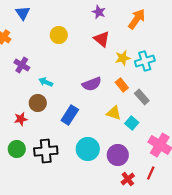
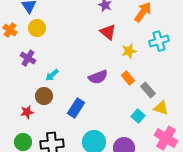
yellow circle: (59, 35) -> (37, 28), moved
cyan cross: (145, 61) -> (159, 41), moved
cyan arrow: (46, 82) -> (52, 75), turned -64
yellow triangle: (114, 113) -> (161, 108), moved

